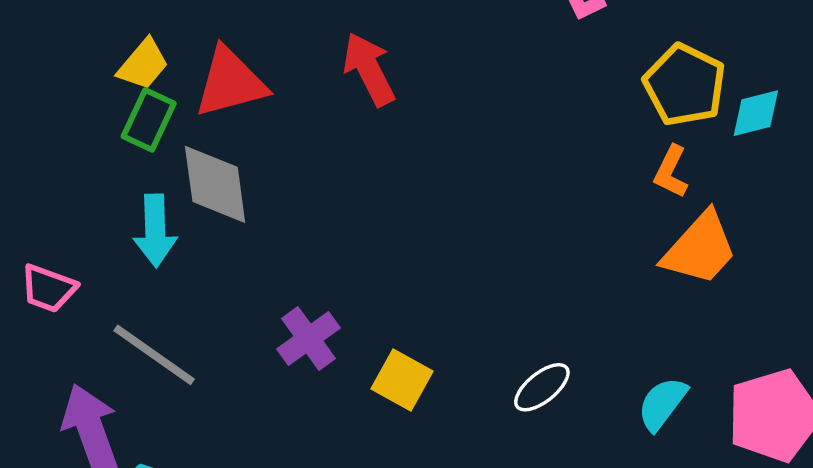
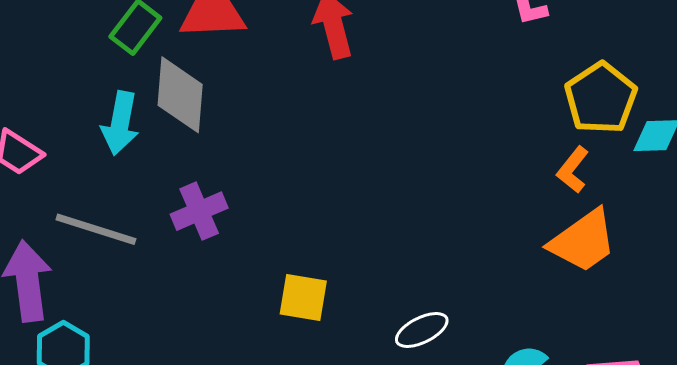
purple cross: (308, 339) -> (199, 211), moved
gray line: (154, 355) -> (96, 229), turned -30
yellow square: (402, 380) -> (303, 297), turned -32

